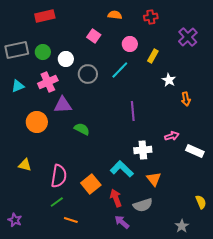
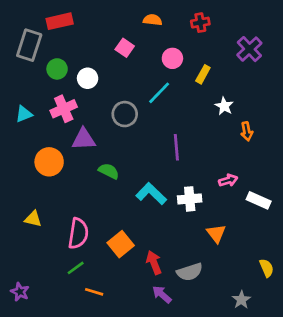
gray rectangle: (17, 50) -> (29, 45), moved, turned -60
gray circle: (88, 74) -> (125, 114), moved
cyan L-shape: (122, 169) -> (151, 194), moved
orange triangle: (154, 179) -> (216, 233), moved

